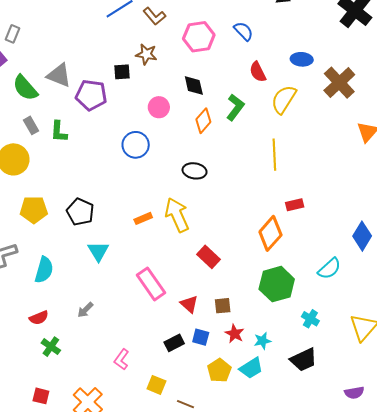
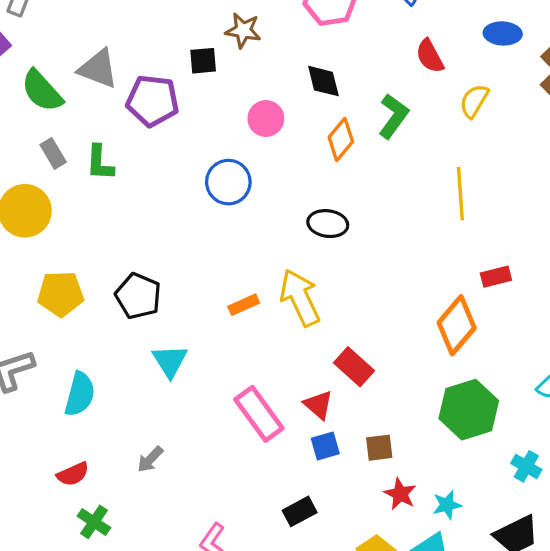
yellow semicircle: (284, 99) -> (474, 101), size x0.7
red triangle: (189, 304) -> (318, 405), moved
blue square: (201, 337) -> (325, 446), moved, turned -30

